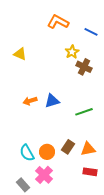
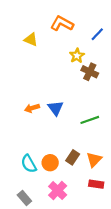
blue line: (91, 32) -> (97, 34), turned -72
yellow triangle: (20, 54) -> (31, 40), moved
blue triangle: (52, 101) -> (56, 108), turned -49
orange triangle: (88, 149) -> (94, 159), turned -35
pink cross: (44, 175) -> (58, 191), moved

